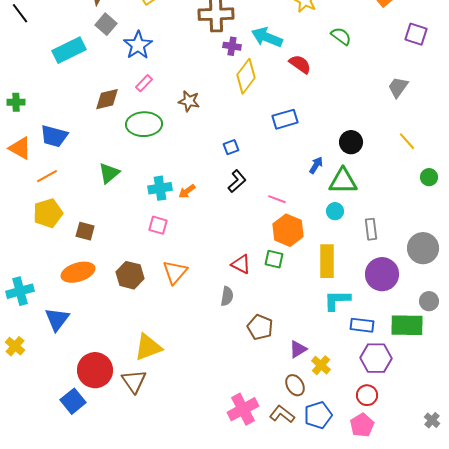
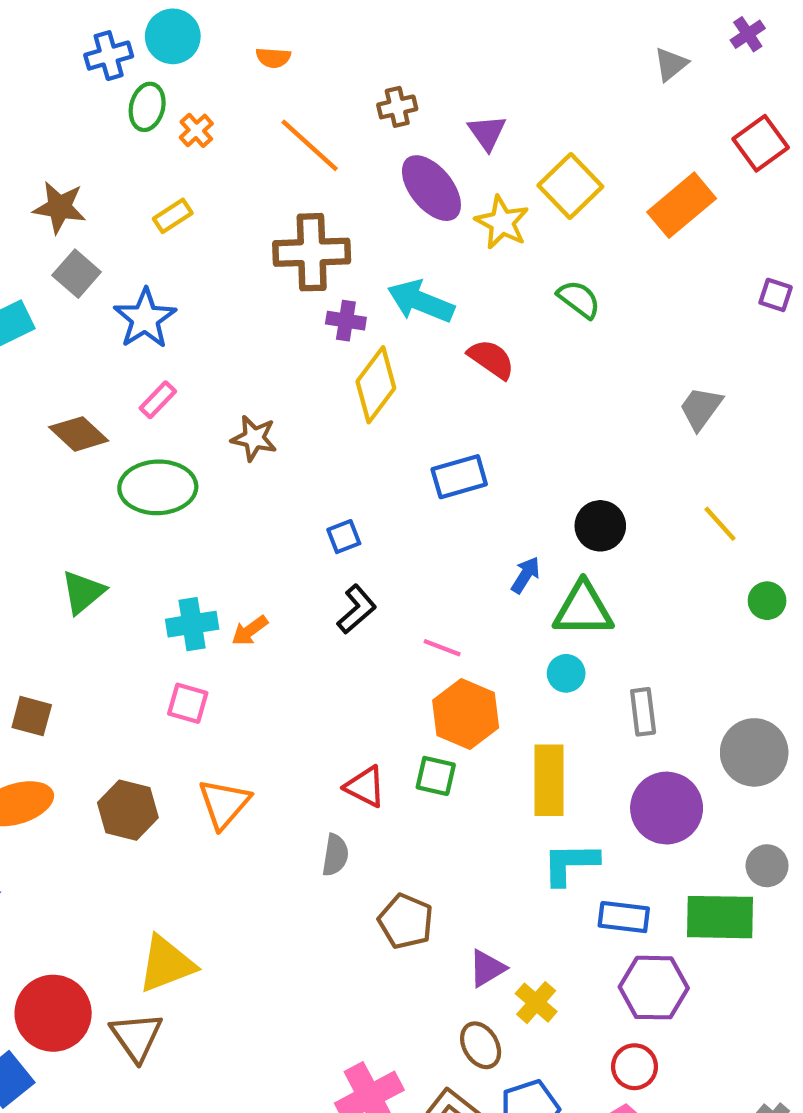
purple square: (416, 34) -> (776, 295), moved, size x0.7
brown diamond: (107, 99) -> (79, 434), turned 56

